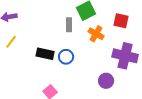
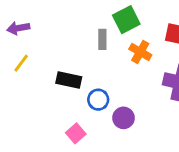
blue circle: (66, 57) -> (98, 100), moved
purple circle: (106, 81) -> (123, 118), moved

